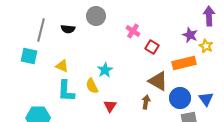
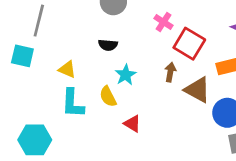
black semicircle: (68, 29) -> (108, 45), moved
red square: (152, 47) -> (189, 44), size x1.6
brown arrow: (146, 102) -> (170, 72), moved
red triangle: (110, 106) -> (132, 124), turned -32

